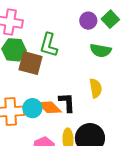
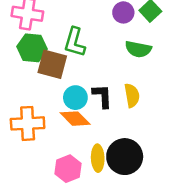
black L-shape: (67, 102) -> (102, 96), moved
cyan circle: (32, 108) -> (75, 98), moved

